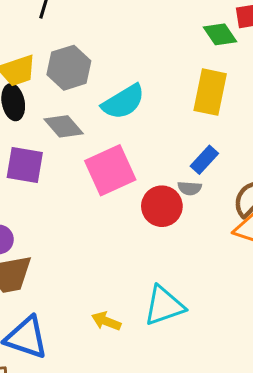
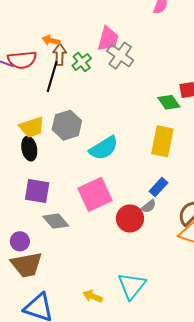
gray diamond: (64, 126) -> (56, 221), moved
gray semicircle: (190, 188) -> (149, 206), turned -42
cyan triangle: (164, 306) -> (132, 286), turned -32

